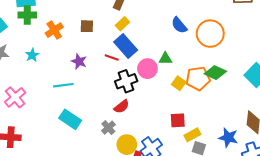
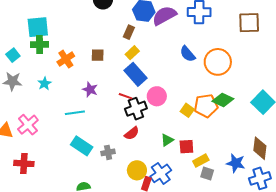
red line: (112, 58) -> (126, 96), moved
green triangle: (165, 59) -> (167, 140), moved, turned -32
gray cross: (108, 128) -> (108, 152), moved, turned 32

